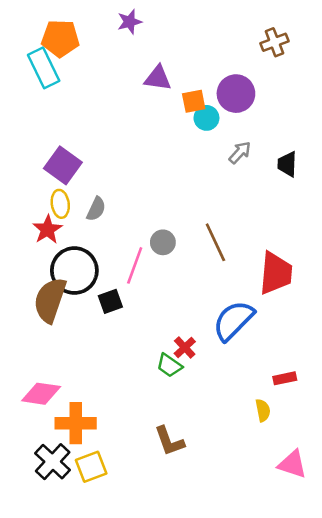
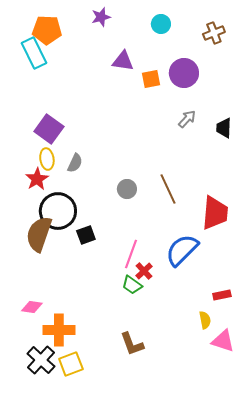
cyan circle: (206, 118) -> (161, 24), moved
pink line: (135, 265) -> (131, 254), moved
pink diamond: (41, 394) -> (32, 307), size x0.7
pink triangle: (292, 464) -> (223, 341), moved

